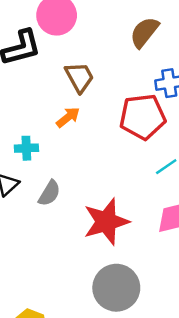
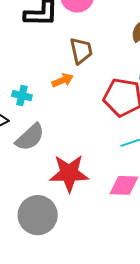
gray semicircle: (49, 193) -> (30, 137), size x1.4
gray circle: (116, 288) -> (38, 215), moved

